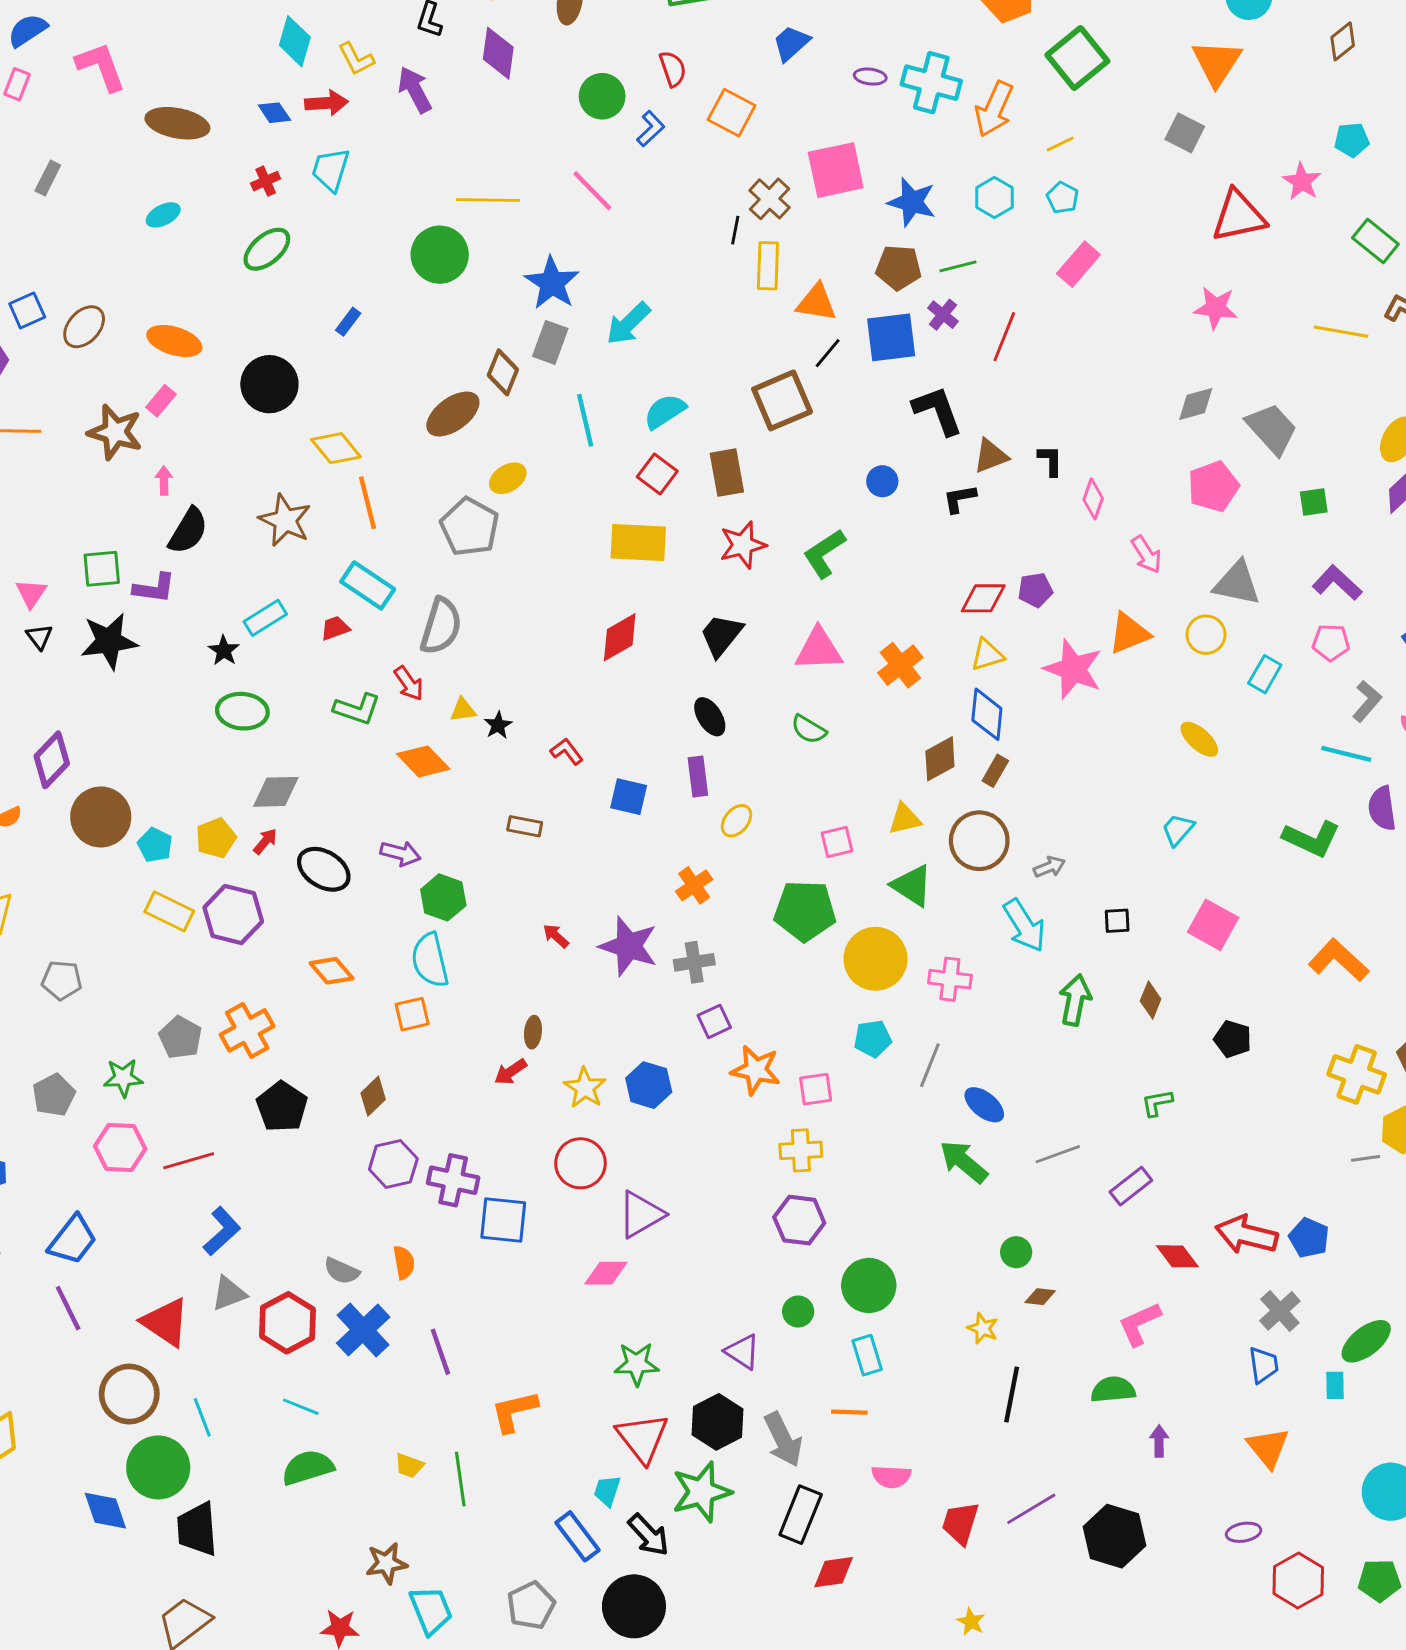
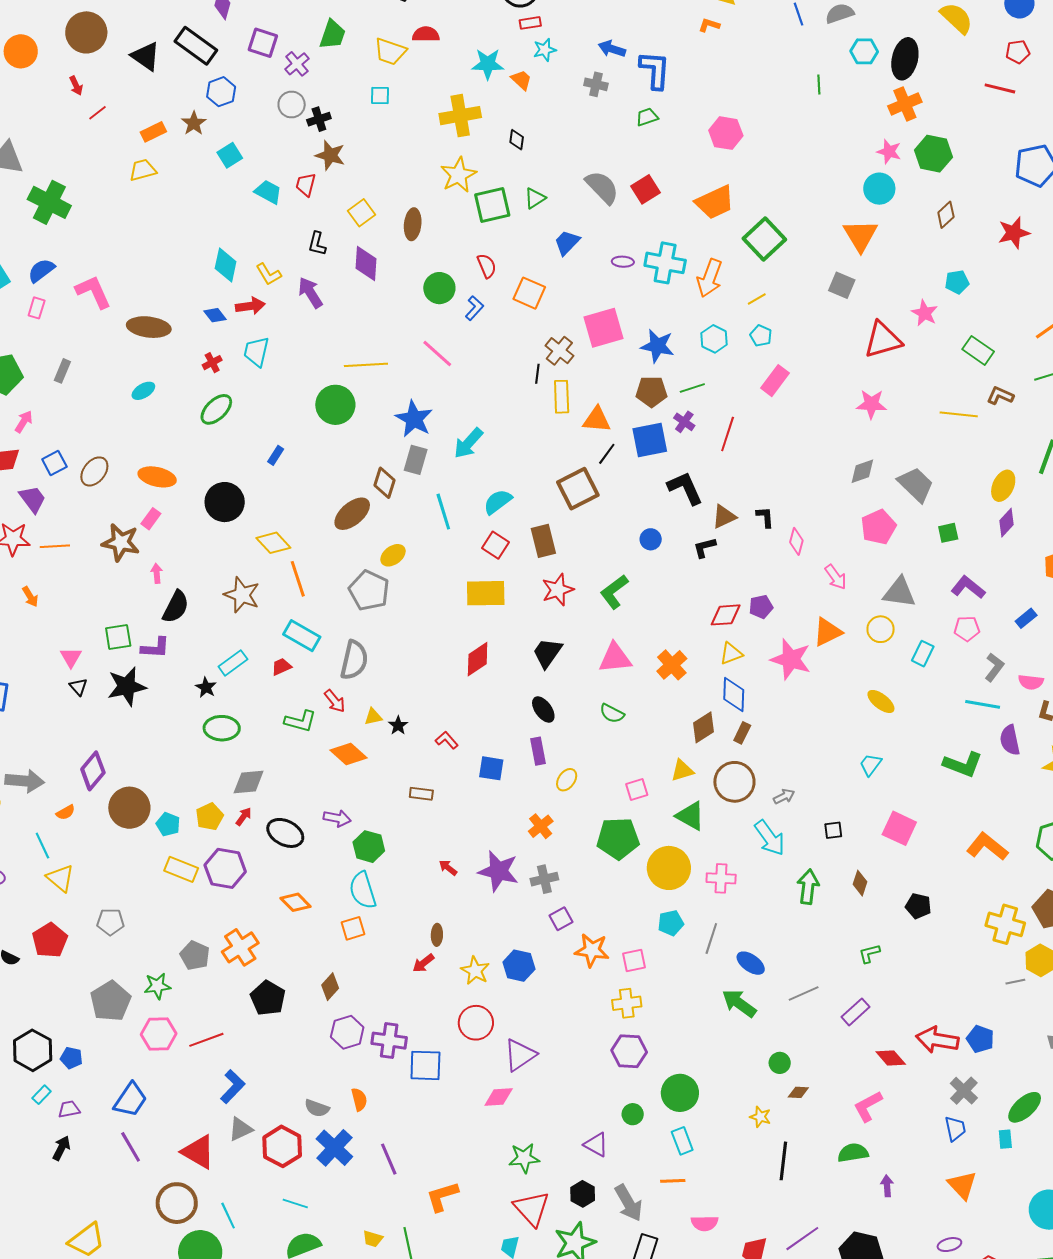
gray pentagon: (54, 1095) -> (111, 1001), size x1.4
black hexagon: (718, 1422) -> (583, 1194), size x0.7

